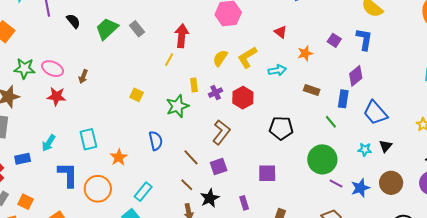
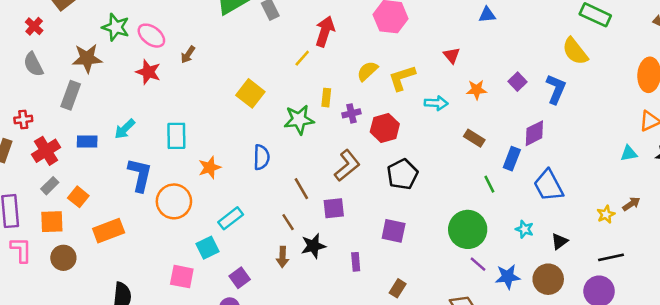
yellow square: (137, 95) -> (250, 93), size x1.5
black pentagon: (281, 128) -> (403, 174), moved, turned 30
black triangle: (386, 146) -> (559, 241), moved

